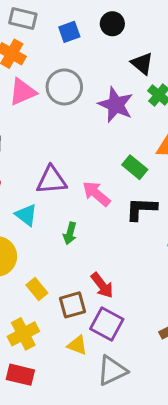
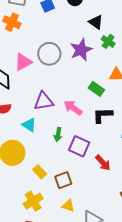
gray circle: (64, 87) -> (49, 54), moved
pink triangle: (23, 92) -> (23, 62), moved
purple star: (116, 105) -> (81, 50), turned 30
red arrow: (102, 285) -> (103, 163), moved
purple square: (107, 324) -> (79, 146), moved

